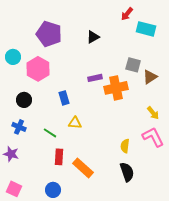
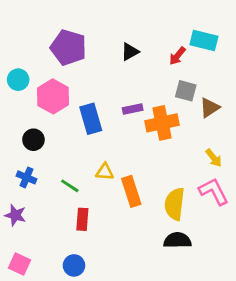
red arrow: (127, 14) -> (177, 56), moved
blue rectangle: (64, 98) -> (91, 119), moved, size x1.5
yellow semicircle: (125, 146) -> (175, 204), size x1.6
orange rectangle: (83, 168) -> (131, 191), moved, turned 30
black semicircle: (127, 172) -> (177, 240), turned -72

